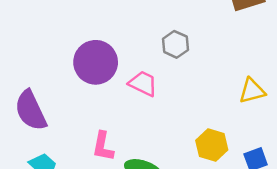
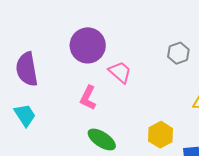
gray hexagon: (175, 44) -> (178, 53), moved
pink L-shape: (103, 146) -> (88, 98), moved

